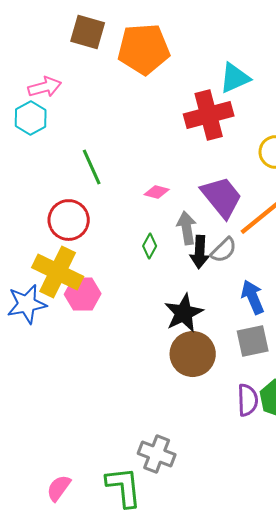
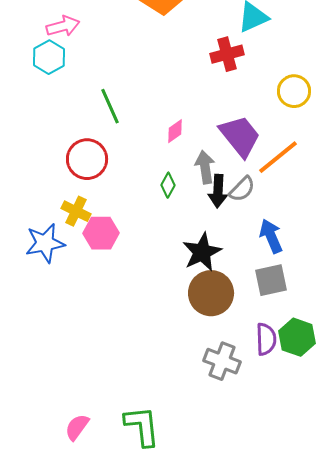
red cross: (209, 115) -> (227, 54), size x0.7
pink diamond: (157, 192) -> (175, 131), turned -50
yellow cross: (58, 272) -> (76, 211), size x0.6
gray cross: (157, 454) -> (222, 361), moved

